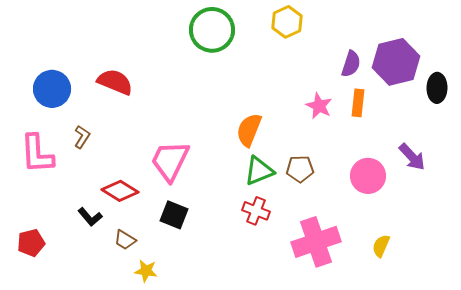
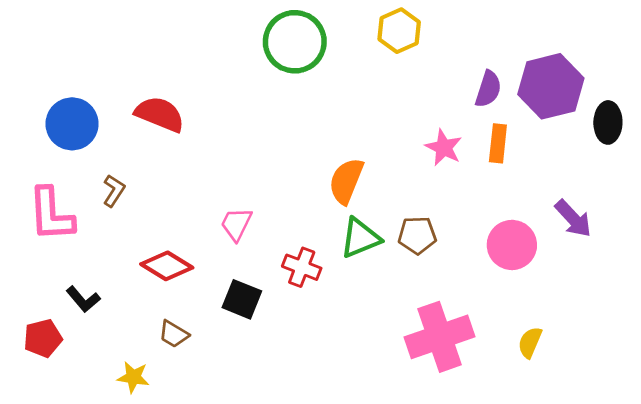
pink trapezoid: (170, 161) -> (236, 224), size x0.6
red cross: (256, 211) -> (302, 267), moved
black L-shape: (90, 217) -> (83, 299), moved
yellow star: (146, 271) -> (133, 377), moved

